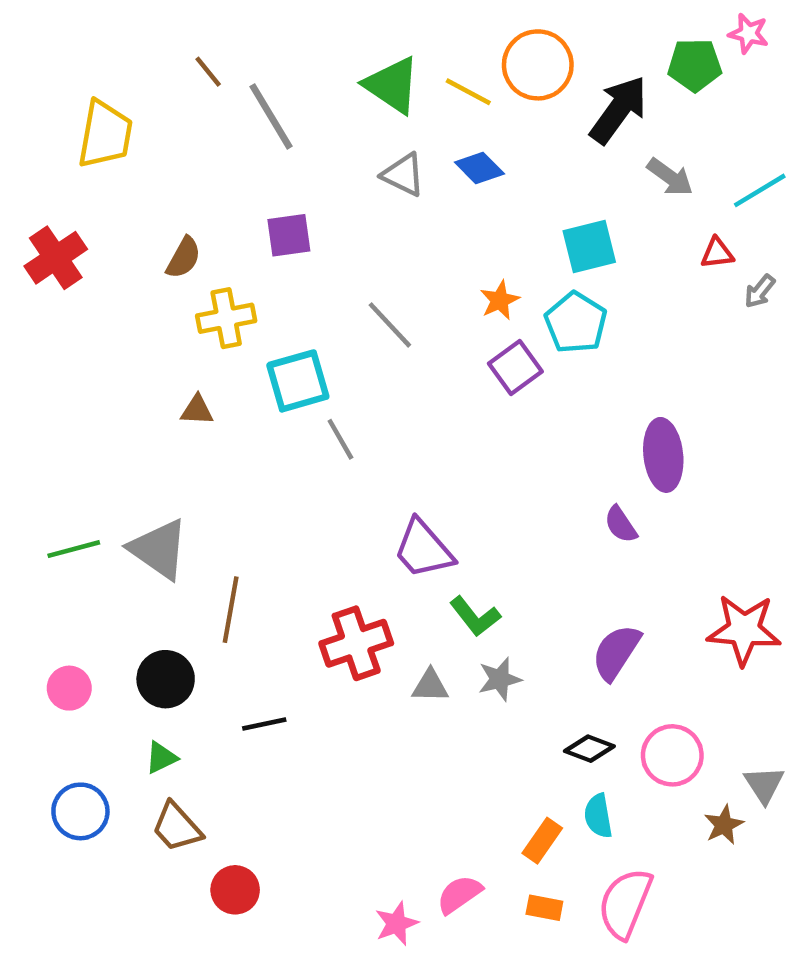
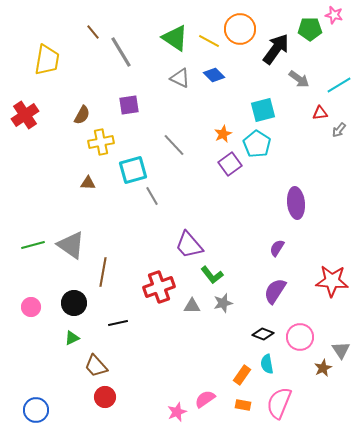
purple semicircle: (621, 524) -> (277, 248), moved, turned 66
blue circle: (80, 811) -> (36, 410), moved
brown trapezoid: (177, 827) -> (96, 366), moved

